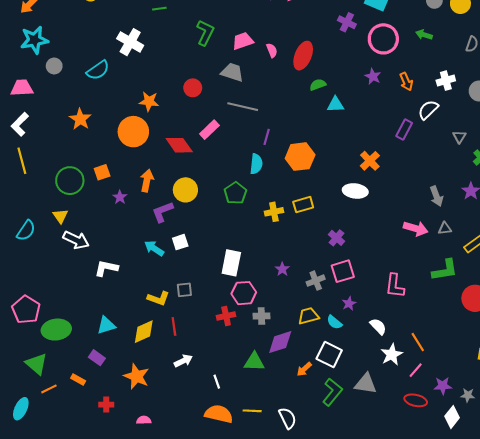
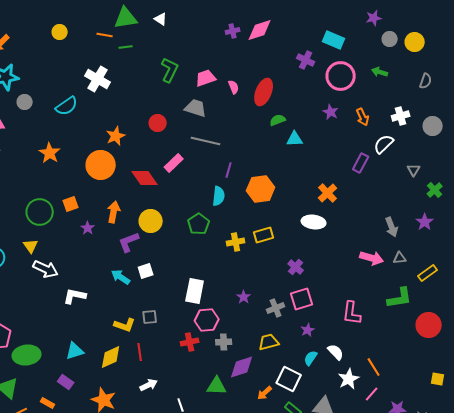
orange star: (149, 101) -> (116, 136), turned -30
cyan semicircle: (334, 322) -> (311, 358), moved, turned 84

